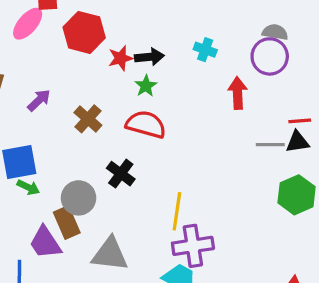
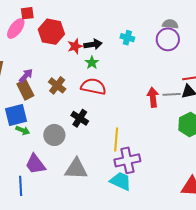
red arrow: (238, 93) -> (153, 97), moved
brown rectangle: (67, 222) -> (25, 90), moved

